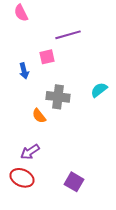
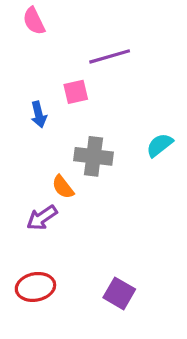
purple arrow: (30, 152) -> (42, 218), moved
red ellipse: (22, 178) -> (35, 287), turned -35

